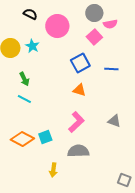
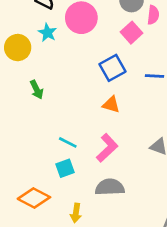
pink semicircle: (110, 24) -> (153, 15), turned -72
cyan star: (32, 46) -> (47, 33), moved
cyan line: (24, 99) -> (68, 142), moved
orange diamond: (22, 139) -> (34, 198), moved

